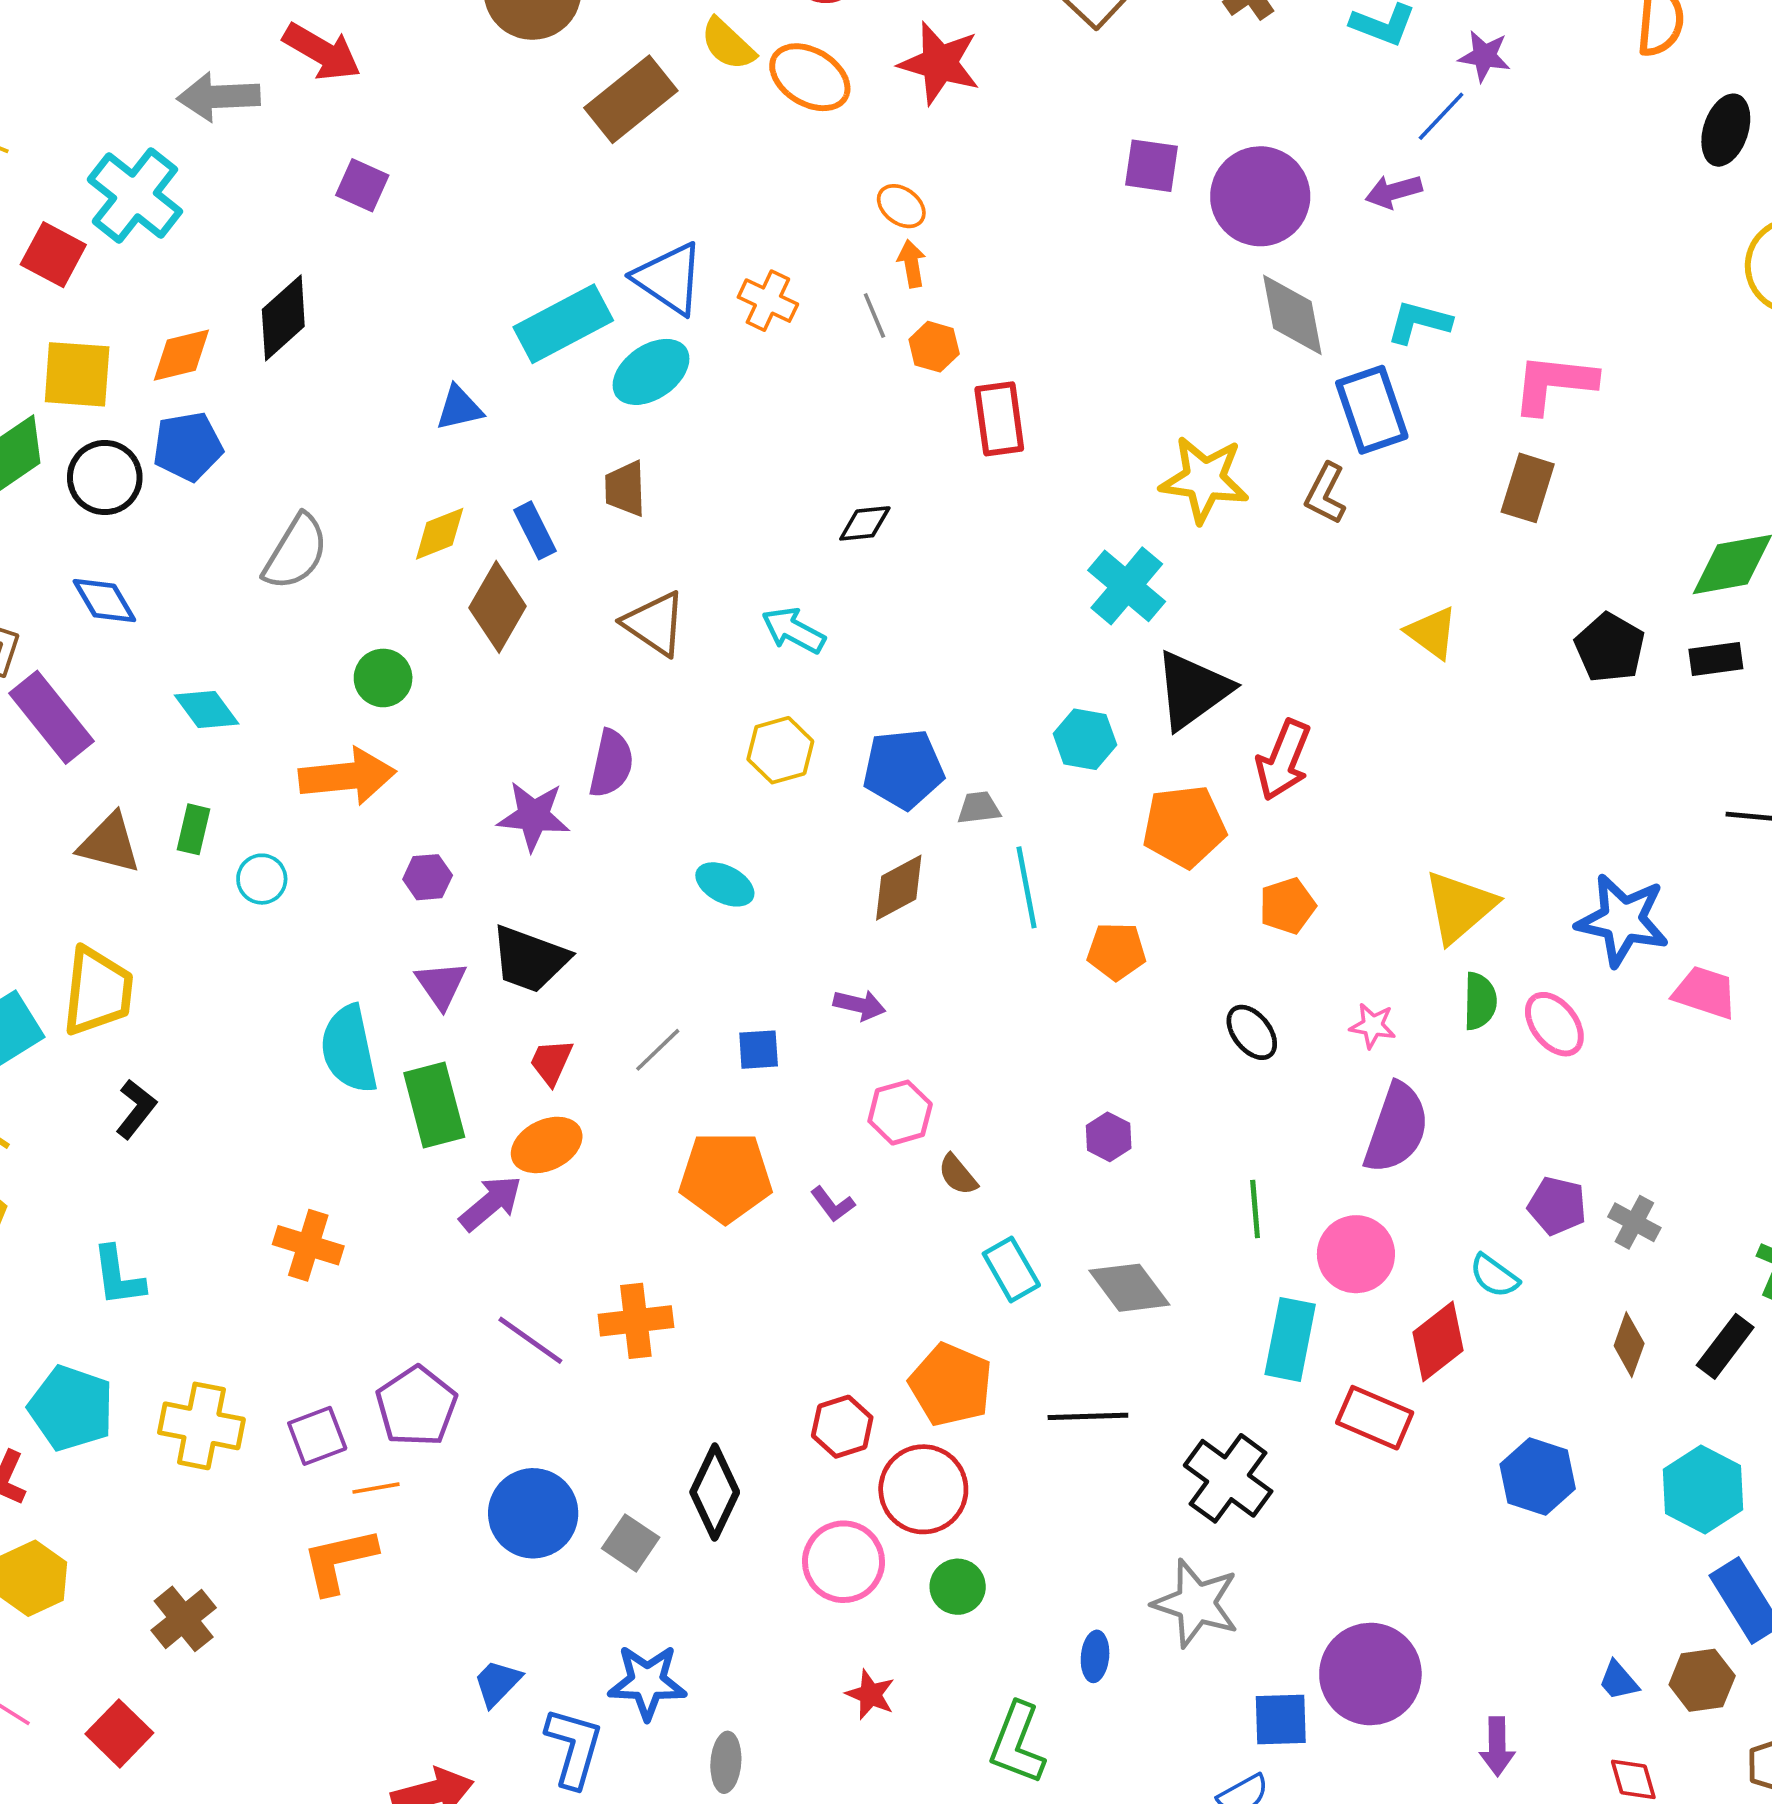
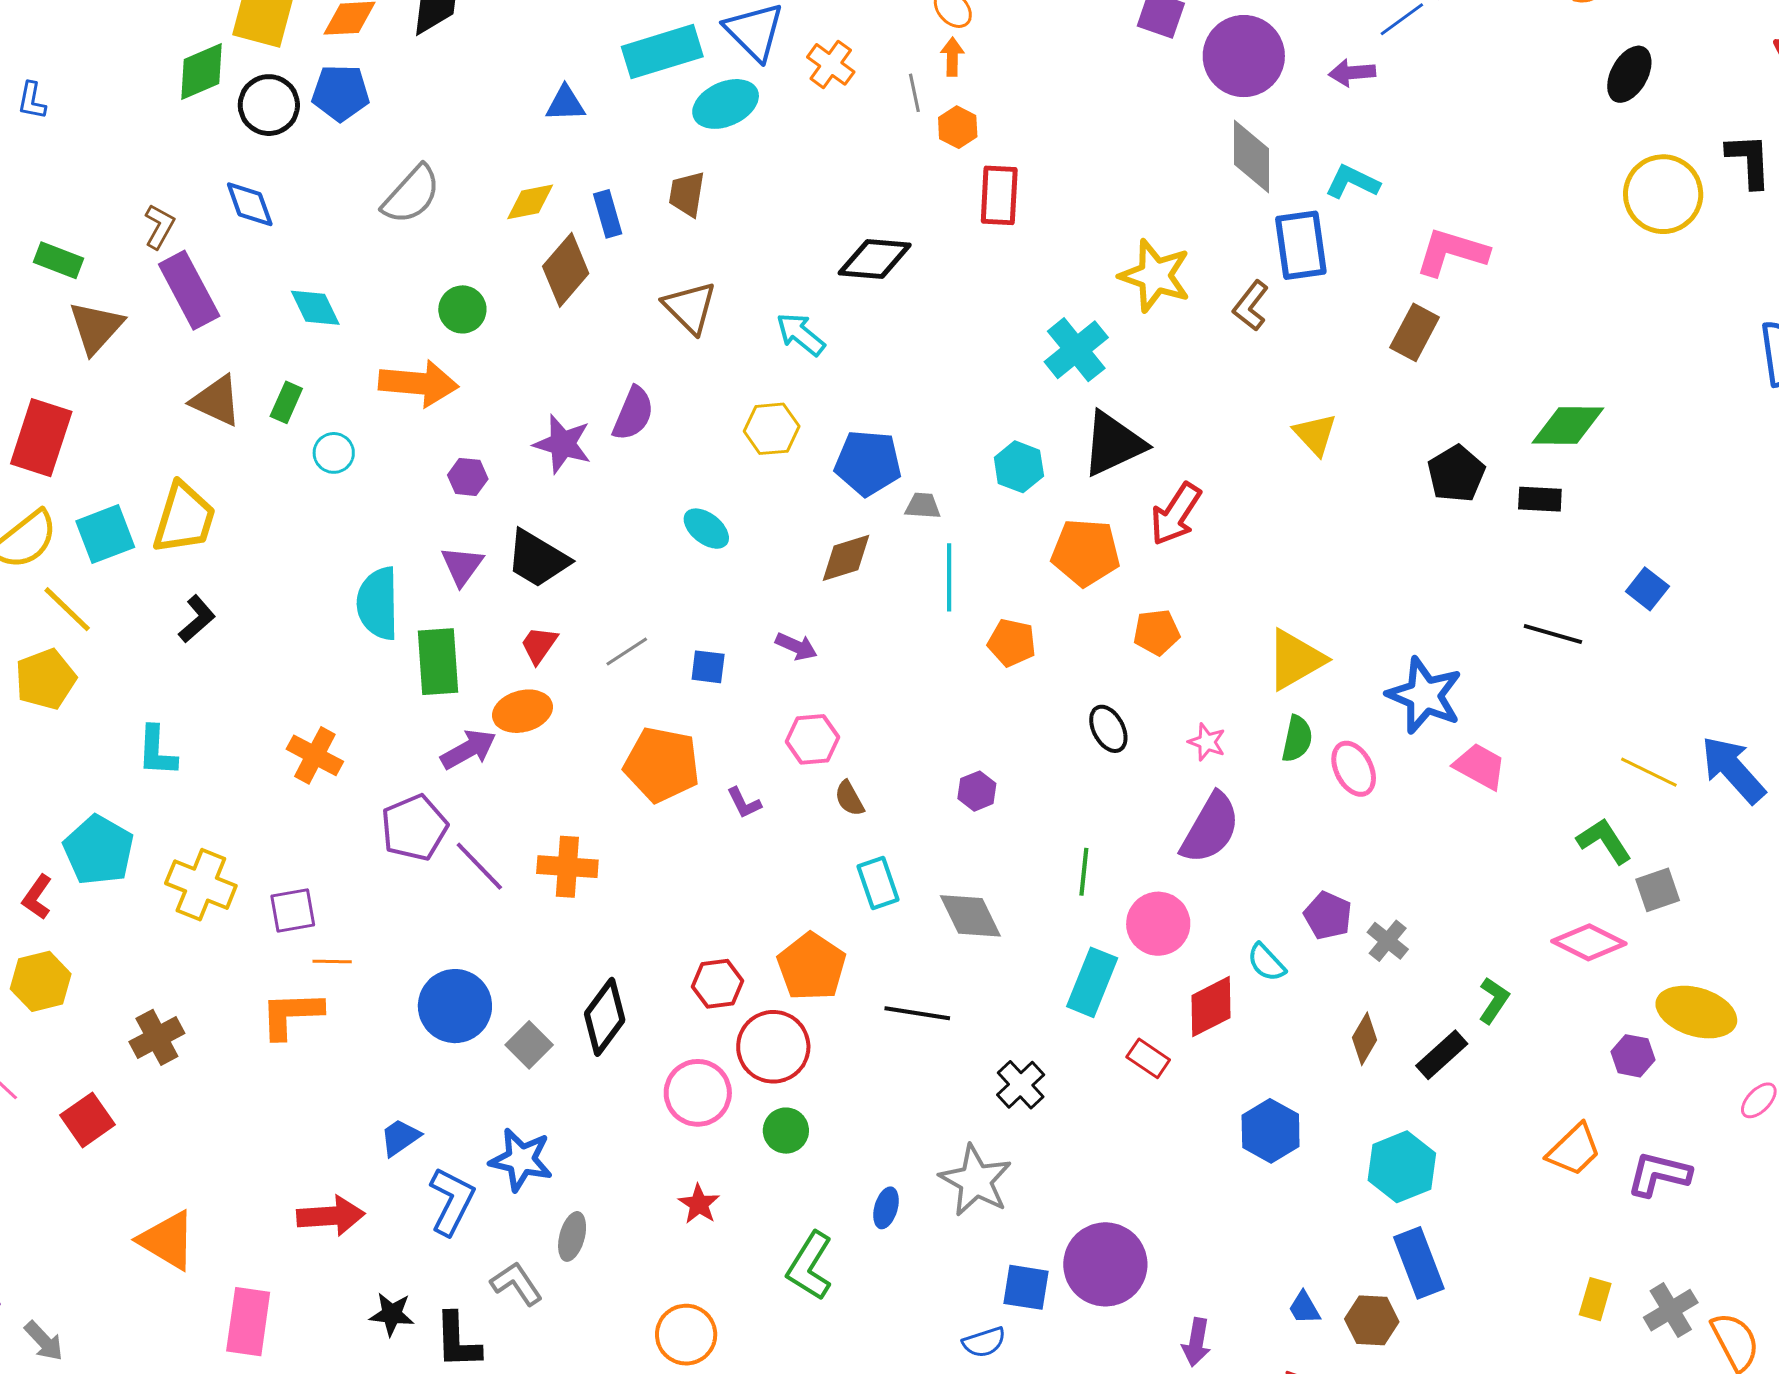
black diamond: (865, 523) -> (875, 259), size x1.6
purple pentagon: (416, 1406) -> (414, 828), moved
red rectangle: (1375, 1418) -> (1148, 1058), size x0.7
black cross: (1228, 1478) -> (1021, 1085), size x0.7

